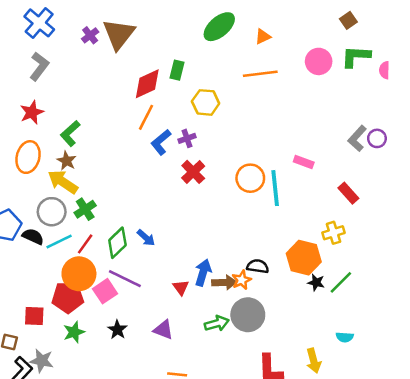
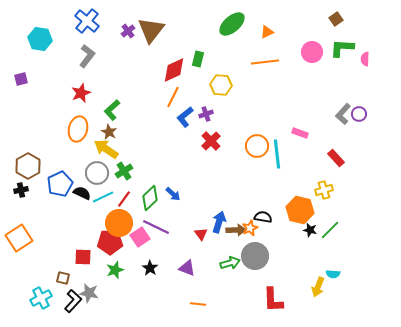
yellow arrow: (314, 361) -> (318, 287), moved, turned 36

